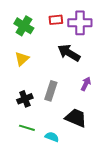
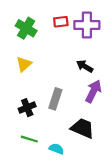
black arrow: (69, 53) -> (85, 66), moved, size x0.7
purple arrow: (86, 84) -> (93, 91), size x1.5

